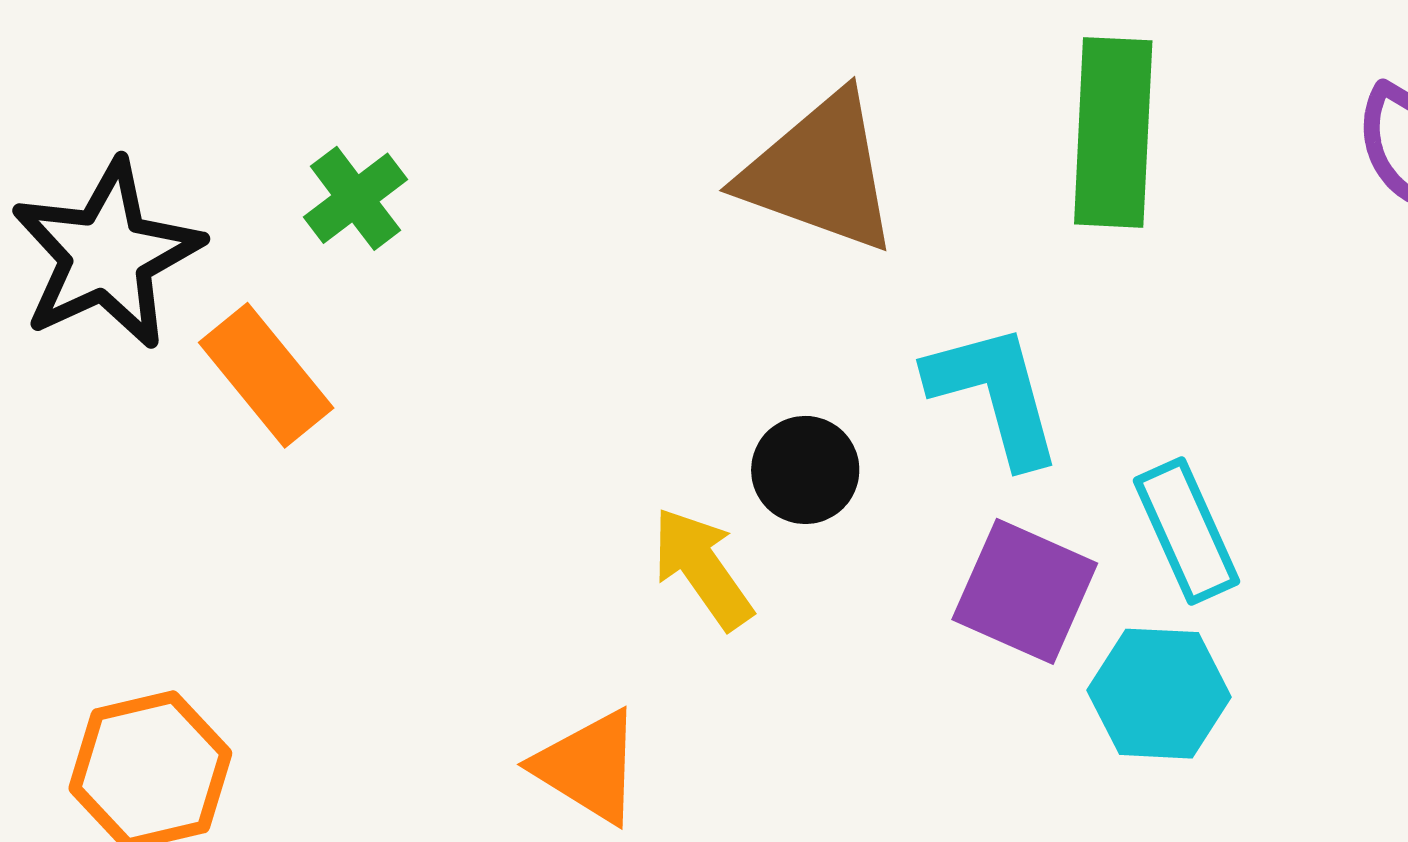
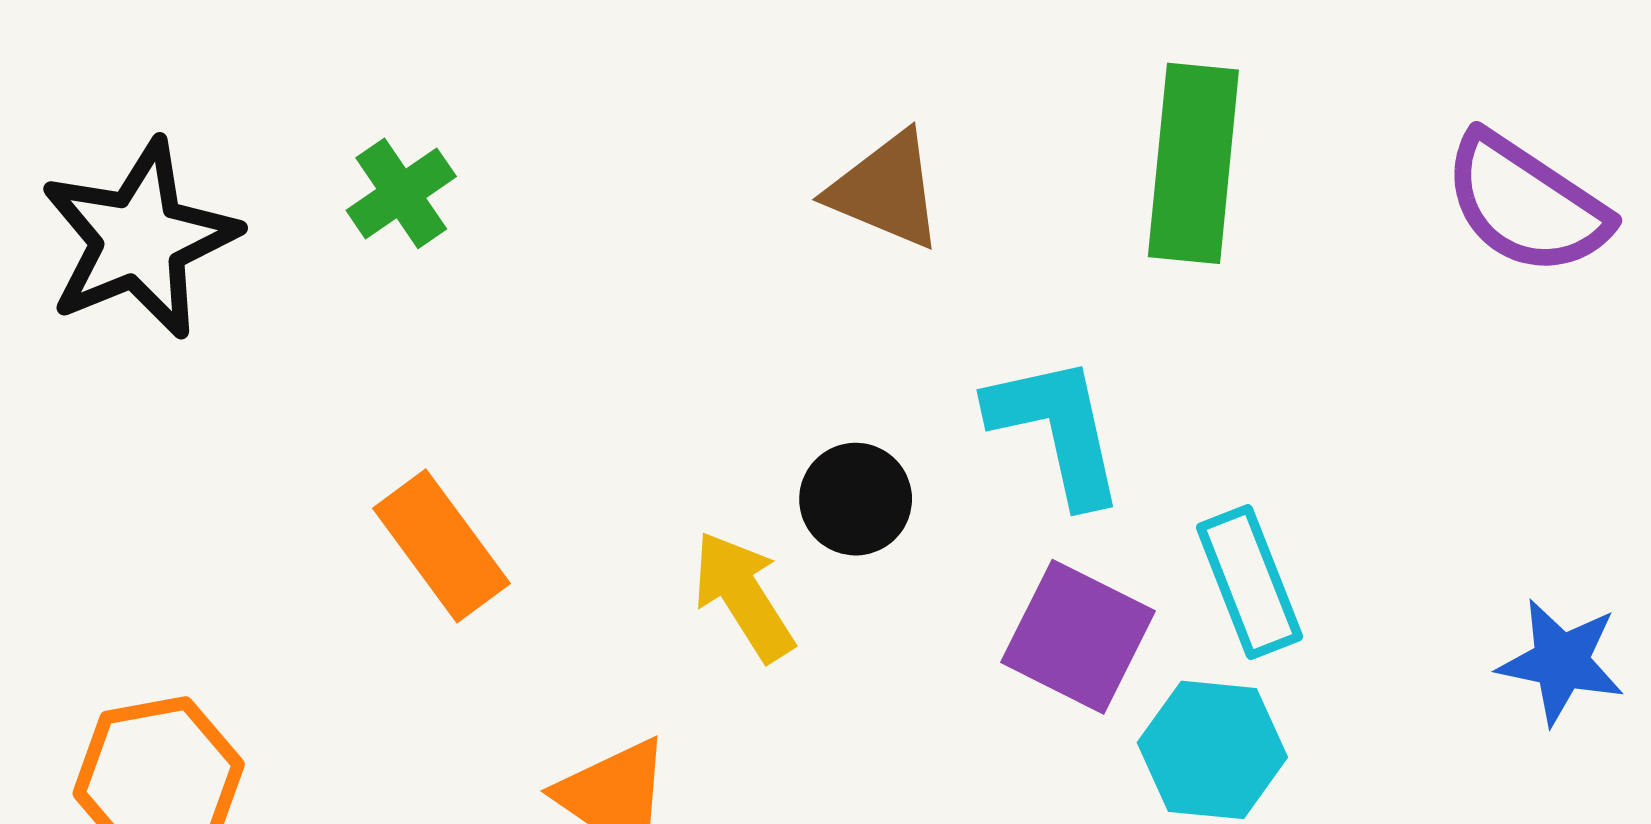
brown triangle: (820, 173) -> (886, 190), size x0.7
orange rectangle: (266, 375) -> (441, 546), moved

